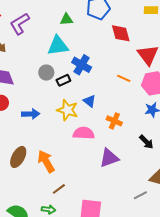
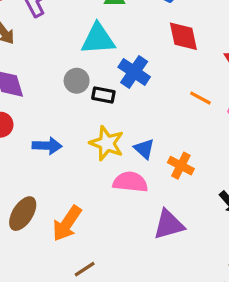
red diamond: (121, 33) -> (183, 36), moved
black rectangle: (63, 80) -> (103, 95), turned 32
blue triangle: (89, 101) -> (144, 149), moved
orange arrow: (46, 161) -> (67, 223), turned -120

